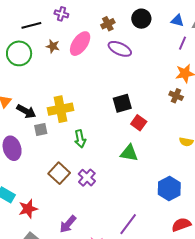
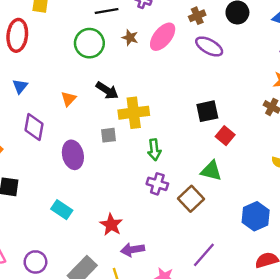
black arrow: (26, 111) -> (107, 90), moved
brown square: (59, 173) -> (191, 199), moved
purple cross: (87, 178) -> (157, 184), moved, turned -30
red star: (28, 209) -> (111, 225), moved, turned -30
purple arrow: (68, 224) -> (132, 250), turned 36

